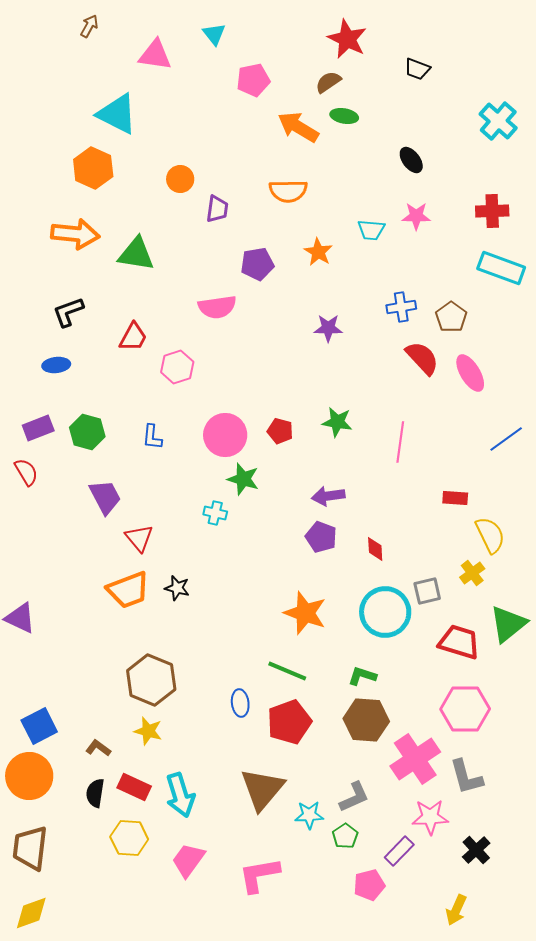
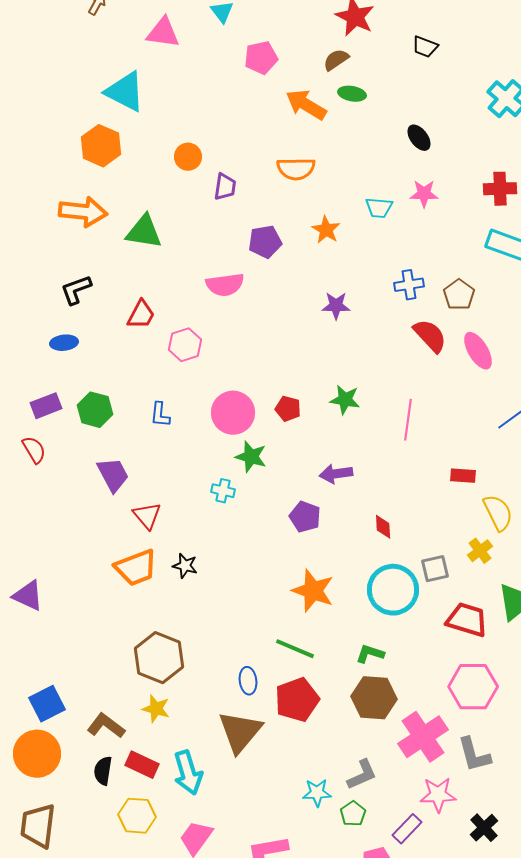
purple pentagon: (321, 537) -> (305, 517), moved
brown L-shape: (98, 748) -> (106, 726), size x1.5
brown triangle: (262, 789) -> (240, 732), moved

